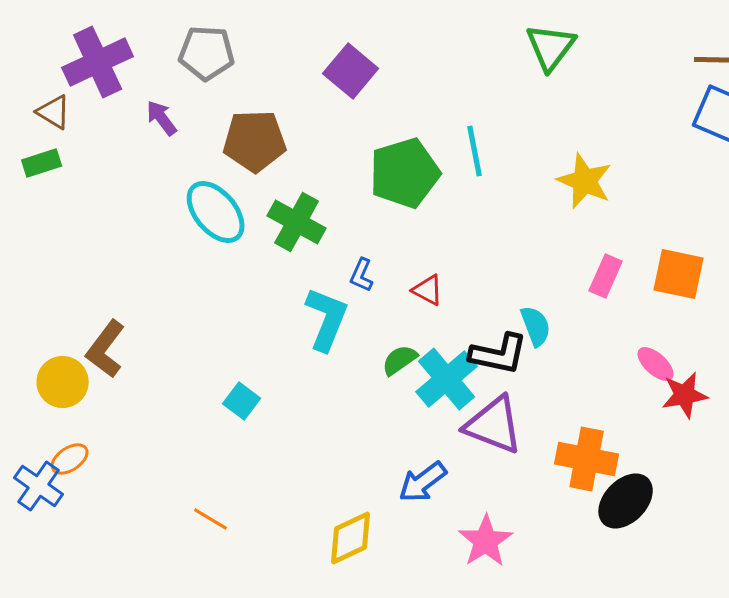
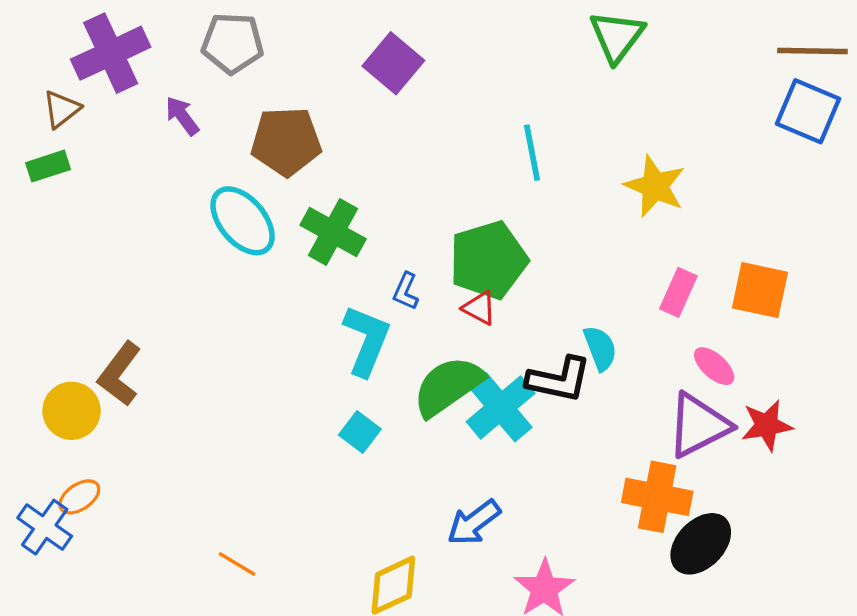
brown triangle: (54, 112) -> (61, 109), turned 51
green pentagon: (405, 173) -> (488, 260), moved
green semicircle: (400, 360) -> (448, 386), size x1.8
pink ellipse: (656, 364) -> (714, 366), moved
cyan square: (242, 401) -> (360, 432), moved
purple triangle: (494, 425) -> (699, 425), moved, turned -48

